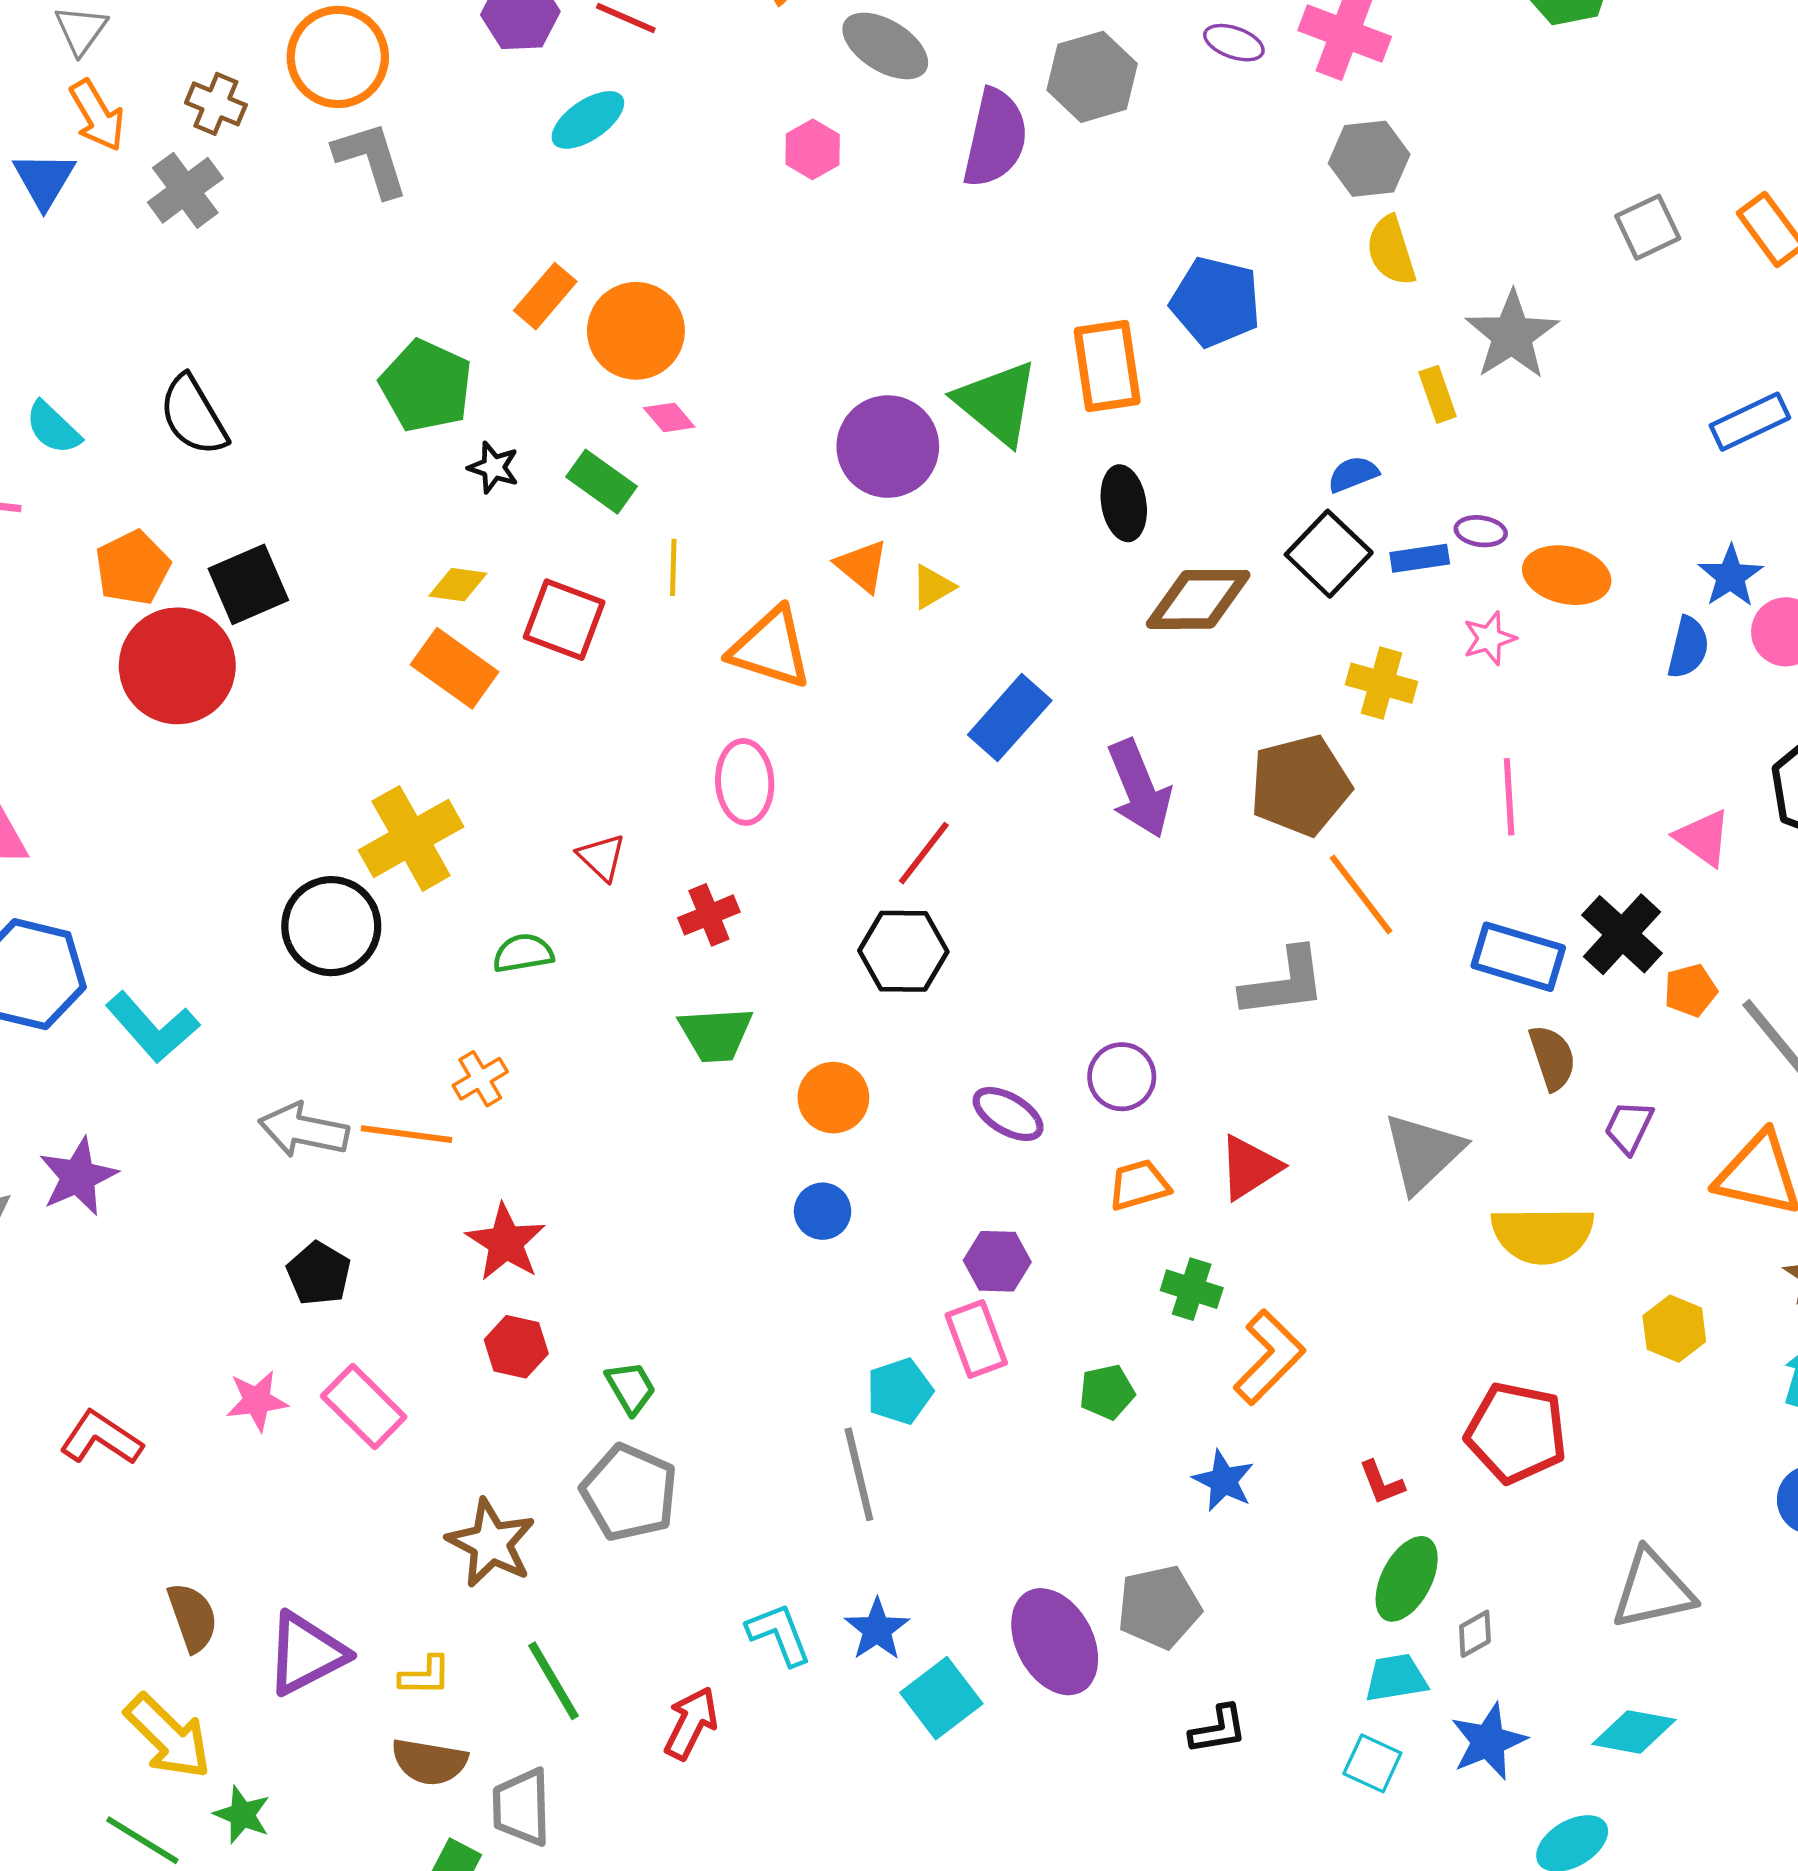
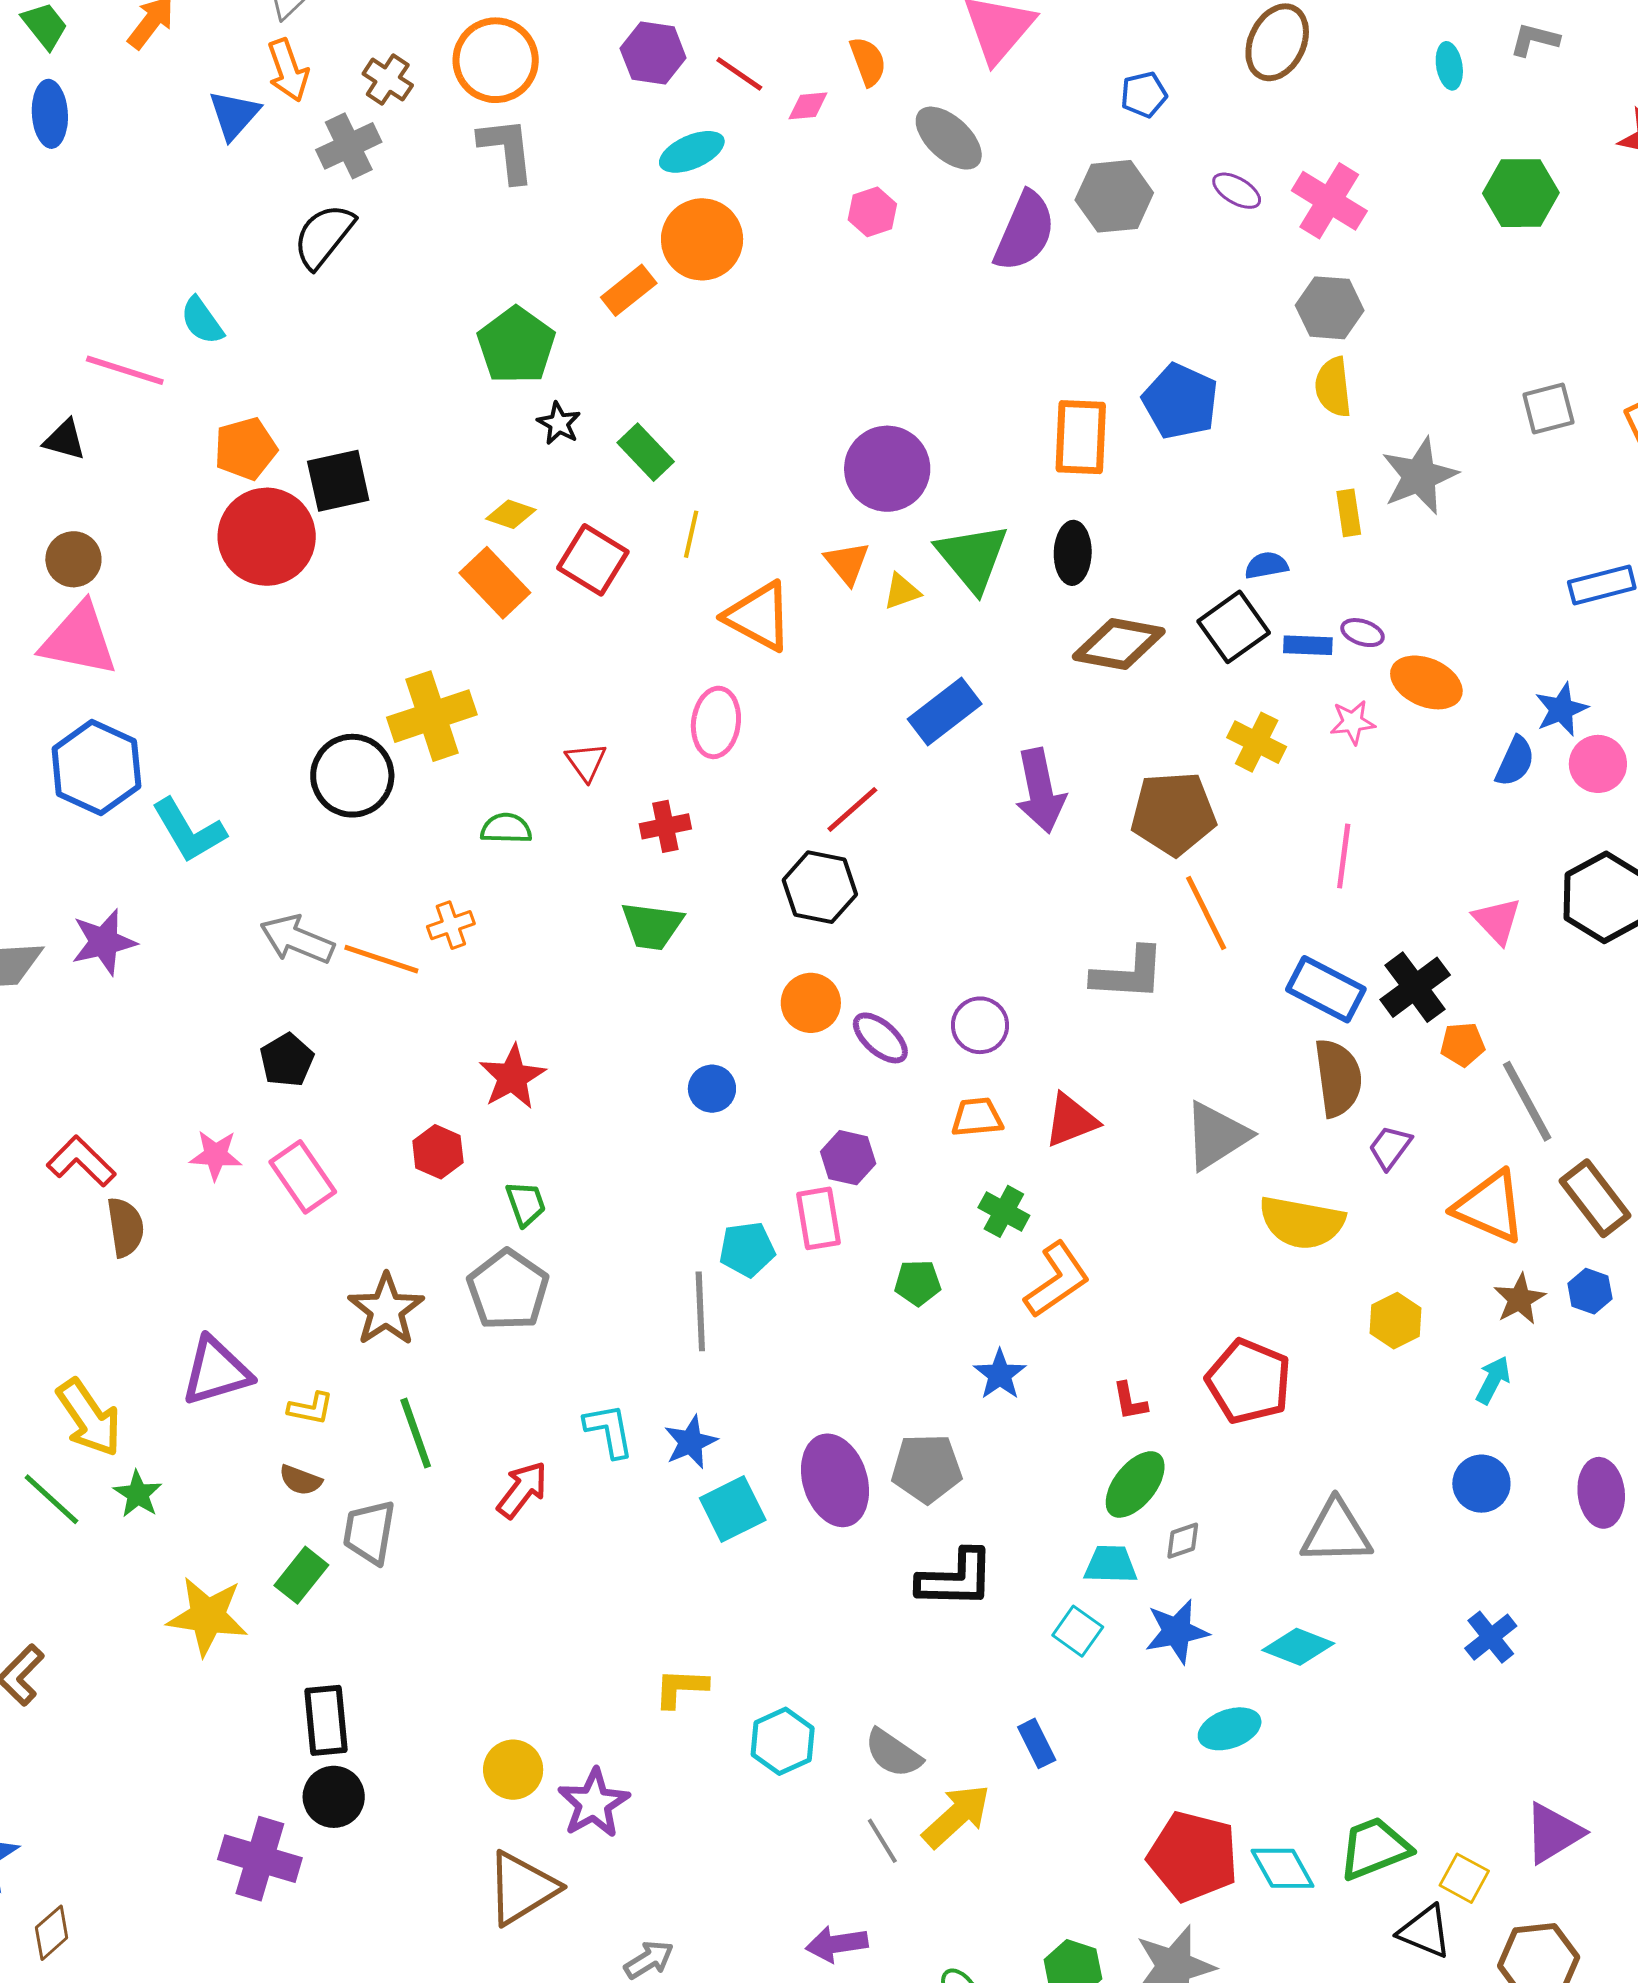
orange circle: (636, 331) -> (702, 239), moved
green triangle: (997, 403) -> (972, 557), moved
black semicircle: (193, 415) -> (324, 236), moved, turned 58
pink diamond: (669, 417) -> (808, 106), moved, turned -66
brown semicircle: (1552, 1058) -> (1338, 1078), size x1.4
orange circle: (833, 1098) -> (811, 1003), moved
red star: (506, 1242) -> (512, 1077), moved
brown semicircle: (193, 1617) -> (125, 1227), moved
black L-shape: (1218, 1730) -> (956, 1579), size x1.6
brown semicircle: (429, 1762) -> (301, 1480), size x0.7

